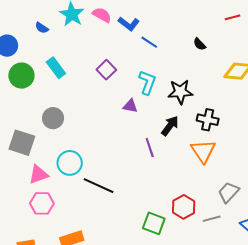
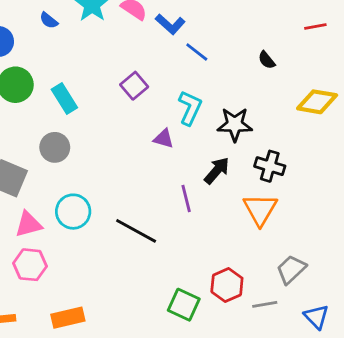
cyan rectangle: (56, 68) -> (64, 98), moved
black line: (99, 186) -> (136, 231), moved

